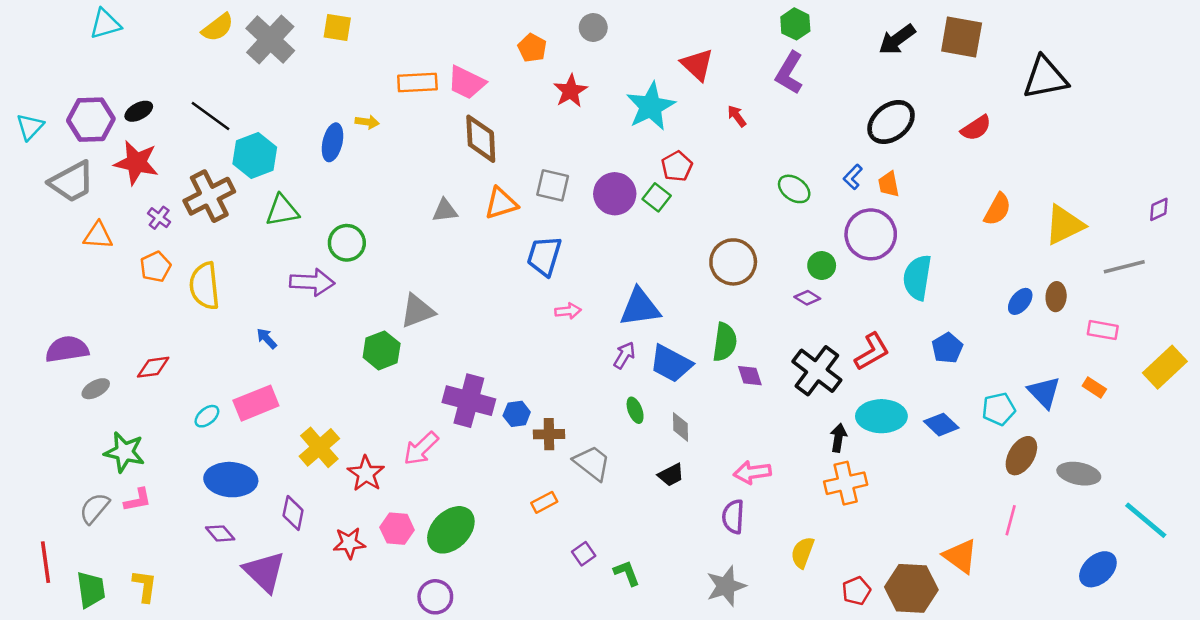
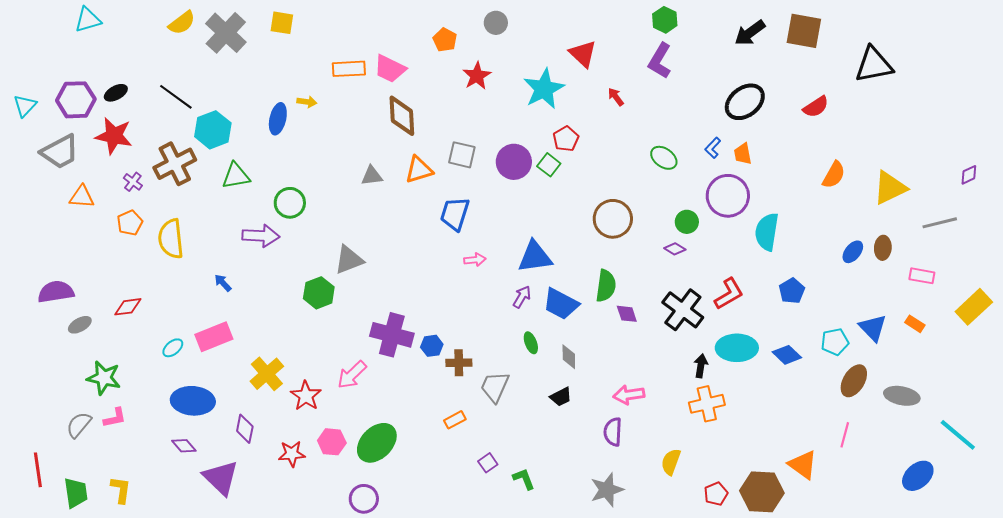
gray trapezoid: (592, 463) -> (495, 387), turned -104

